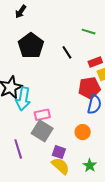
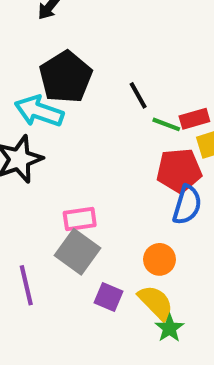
green line: (89, 32) -> (166, 124), moved
cyan arrow: (23, 99) -> (39, 111), moved, turned 95
yellow semicircle: (61, 166) -> (156, 302), moved

